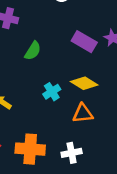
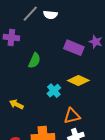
orange triangle: (83, 113) -> (72, 116), moved

